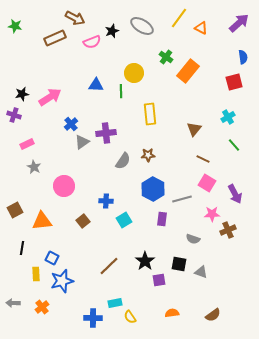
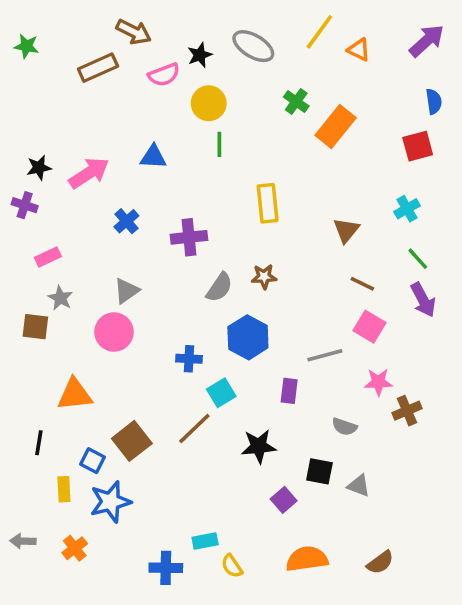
yellow circle: (134, 73) -> (209, 103), moved
blue triangle: (96, 85) -> (153, 157), moved
green line: (121, 91) -> (219, 144), moved
gray triangle: (82, 142) -> (126, 291), moved
blue hexagon: (153, 189) -> (248, 337), moved
purple arrow: (235, 194) -> (423, 300), moved
brown square: (15, 210) -> (35, 327), moved, turned 35
brown square: (83, 221) -> (132, 441), moved, size x1.5
black star: (145, 261) -> (259, 446), moved, turned 30
brown line: (109, 266) -> (194, 428), moved
purple square: (159, 280) -> (284, 500), turned -32
orange semicircle: (172, 313) -> (307, 559), size x1.6

